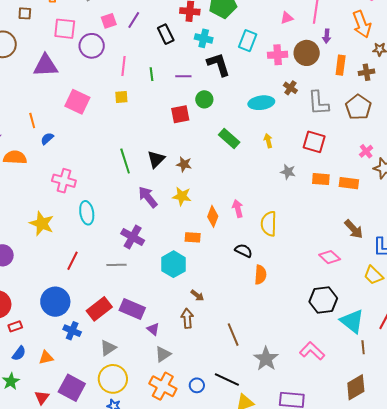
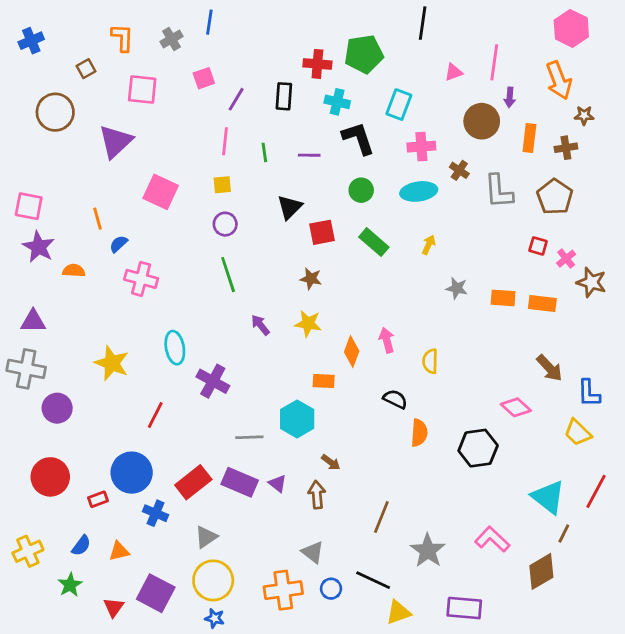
brown square: (25, 13) -> (86, 69), turned -32
purple line: (134, 20) -> (236, 99), moved
black rectangle: (166, 34) -> (284, 96), turned 30
purple circle: (92, 46) -> (225, 224), moved, size x0.7
pink cross: (278, 55) -> (421, 147), moved
purple triangle: (46, 66) -> (116, 141), turned -40
green circle: (204, 99) -> (361, 190), moved
red square: (180, 114) -> (322, 232), moved
yellow arrow: (268, 141) -> (429, 245), turned 40
red square: (314, 142) -> (538, 246), moved, size x0.6
orange semicircle: (15, 157) -> (74, 271), size x0.7
black triangle: (156, 159) -> (290, 207), moved
pink cross: (64, 181) -> (141, 279), moved
purple arrow: (148, 197) -> (260, 325), size x0.7
yellow semicircle: (269, 224) -> (430, 361), size x0.7
purple cross: (133, 237) -> (213, 381), moved
gray line: (116, 265) -> (249, 437), moved
black hexagon: (323, 300) -> (478, 448), moved
red rectangle: (15, 326) -> (98, 499), moved
purple triangle: (153, 329) -> (278, 484), moved
brown line: (233, 335) -> (381, 517), turned 45
brown line: (363, 347) -> (564, 534), turned 32
gray triangle: (163, 354) -> (313, 552), moved, turned -48
orange cross: (163, 386) -> (283, 590), turned -36
brown diamond: (356, 387) -> (541, 571), moved

